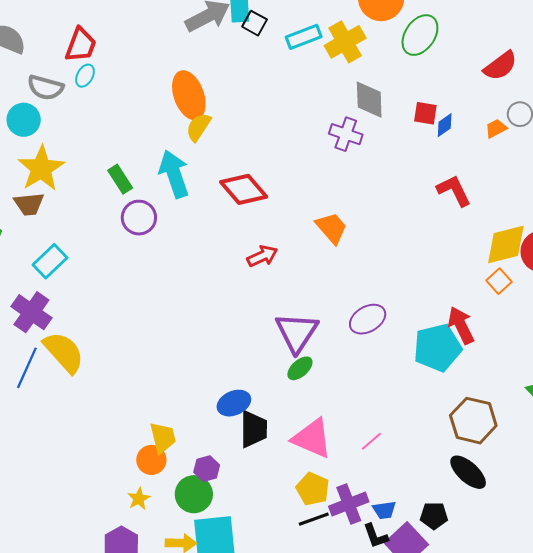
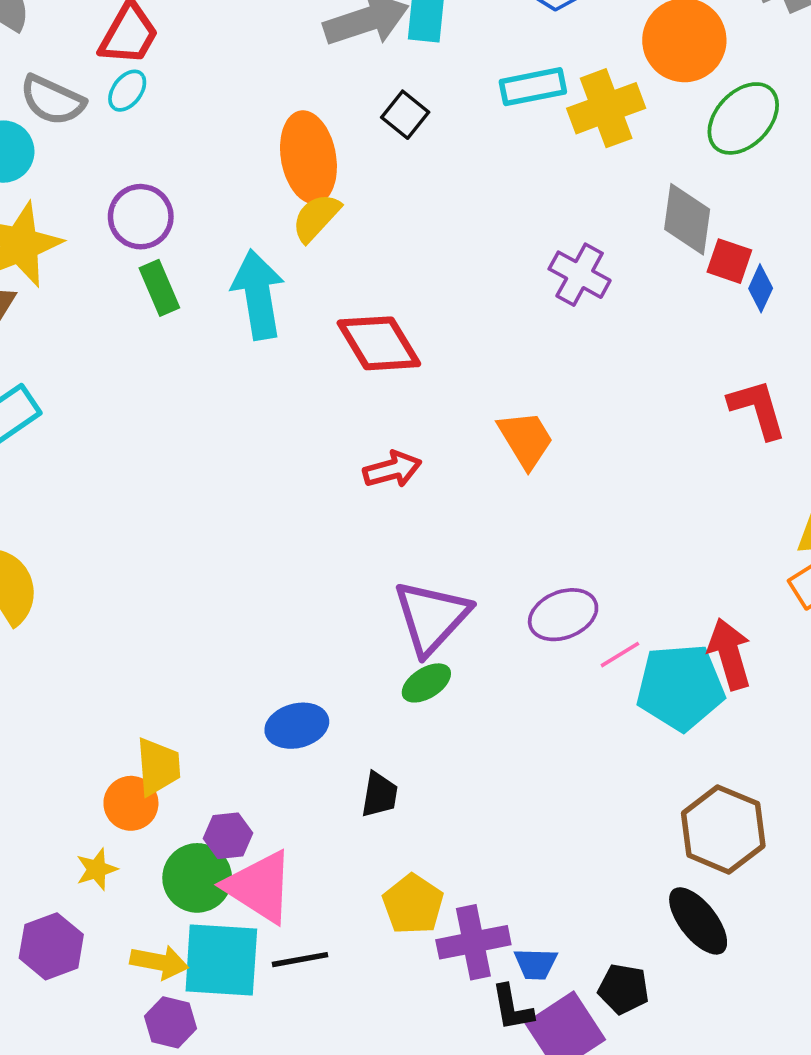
black square: (255, 23) -> (405, 115), moved
gray diamond: (369, 100) -> (687, 219), moved
blue diamond: (445, 125) -> (761, 288), turned -40
purple circle: (139, 218) -> (141, 217), moved
black trapezoid: (254, 429) -> (379, 795), moved, size x0.7
pink triangle: (312, 438) -> (259, 887), moved
pink line: (371, 441) -> (620, 655), moved
black line: (314, 519) -> (300, 960), moved

